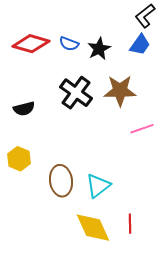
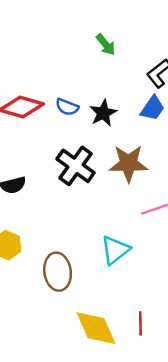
cyan triangle: (98, 186) -> (115, 250), moved

